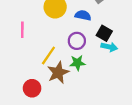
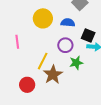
green star: (77, 63) -> (76, 63), moved
red circle: (32, 88) -> (27, 85), moved

